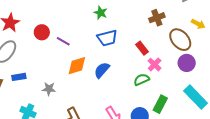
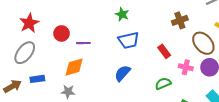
purple line: (63, 41) -> (83, 43), turned -32
pink cross: (155, 65) -> (186, 67), moved, turned -32
orange diamond: (77, 66) -> (74, 67), moved

